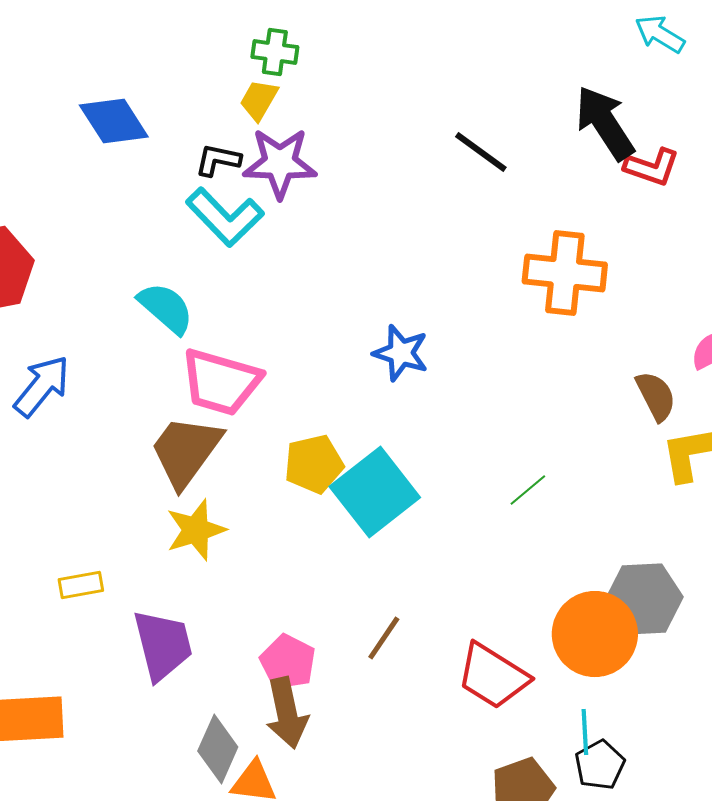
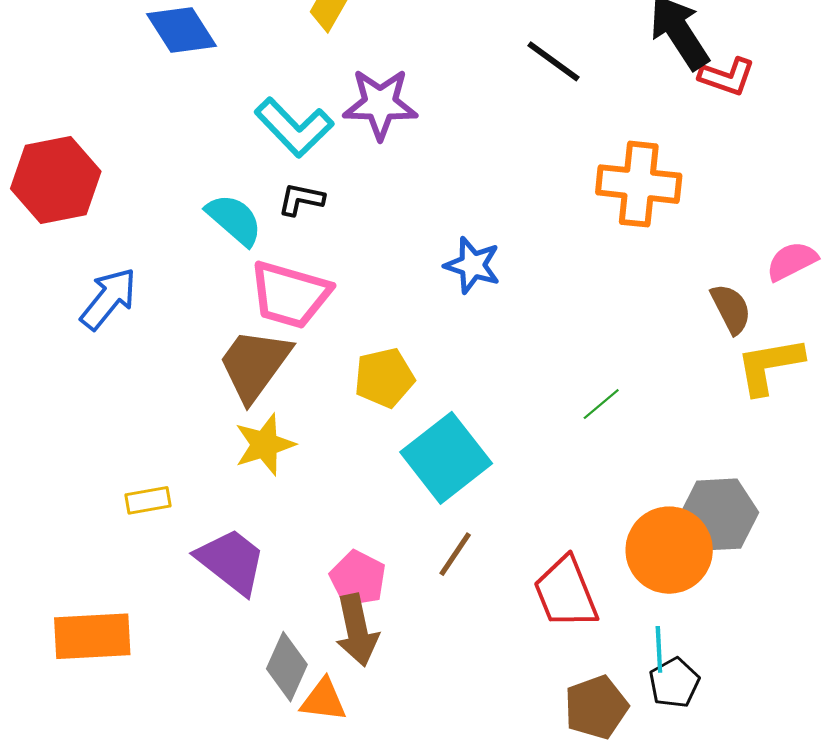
black L-shape: (218, 160) -> (301, 199), moved
purple star: (280, 163) -> (380, 104), moved
cyan square: (375, 492) -> (446, 458), moved
purple trapezoid: (163, 645) -> (231, 561), turned -38
red trapezoid: (493, 676) -> (566, 593), turned 36

